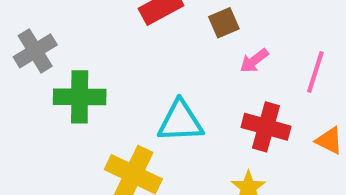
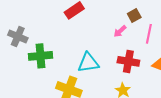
brown square: (224, 23) -> (134, 16), moved
gray cross: (35, 51) -> (18, 36), turned -30

